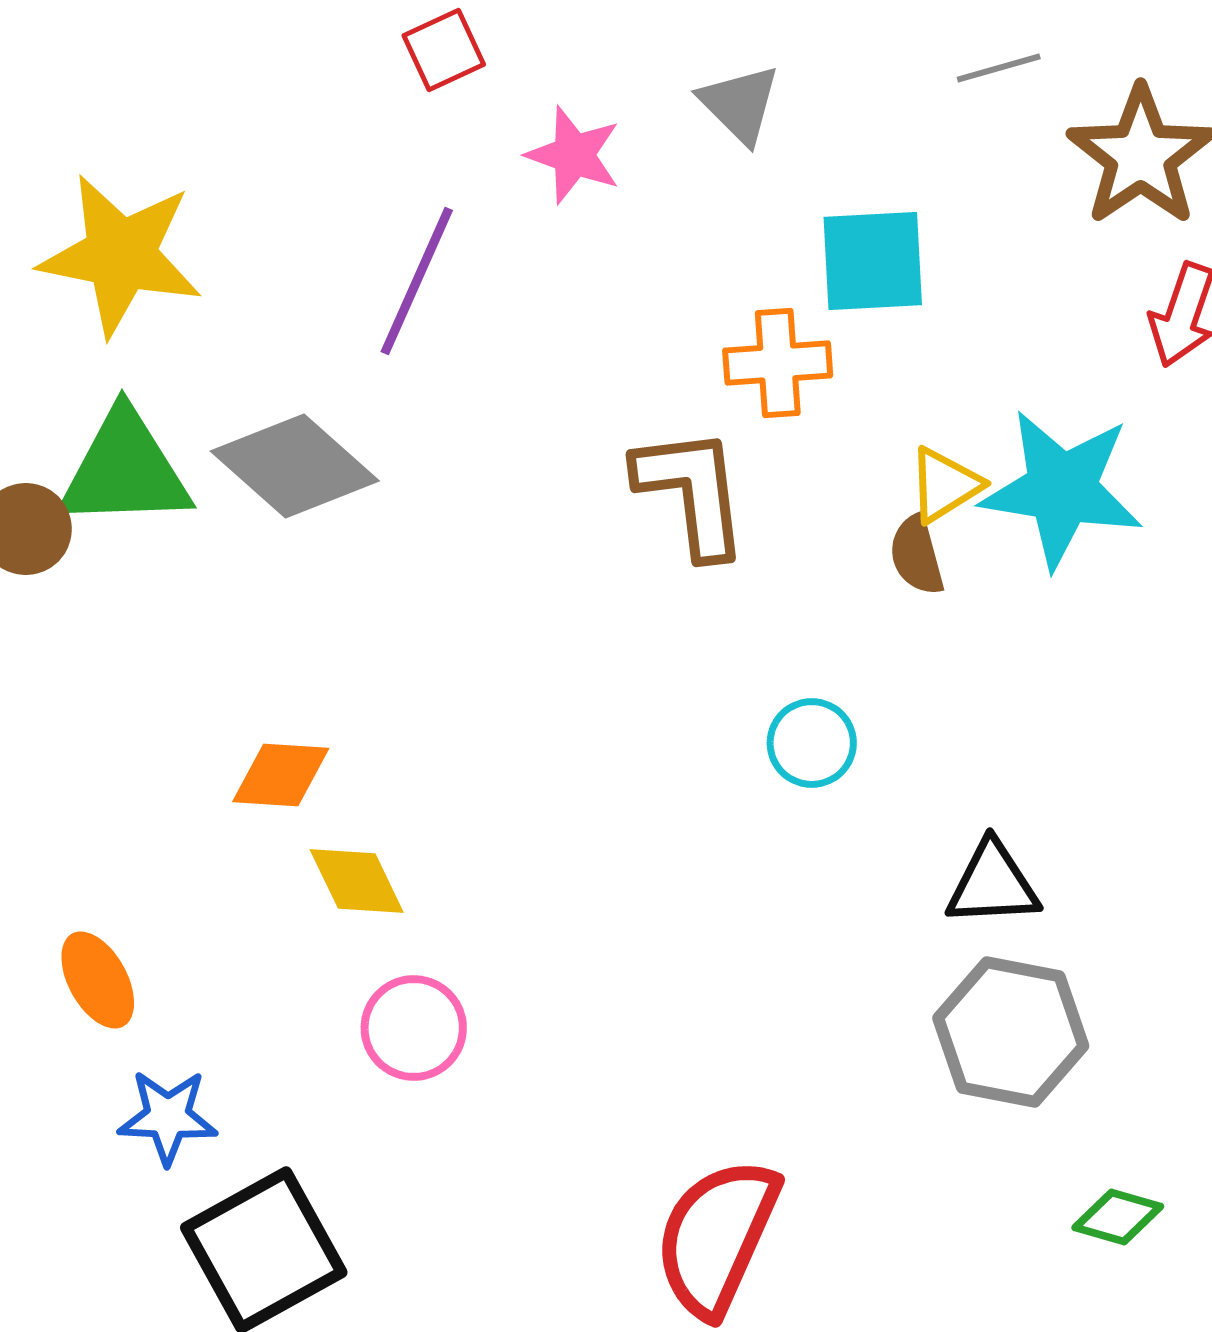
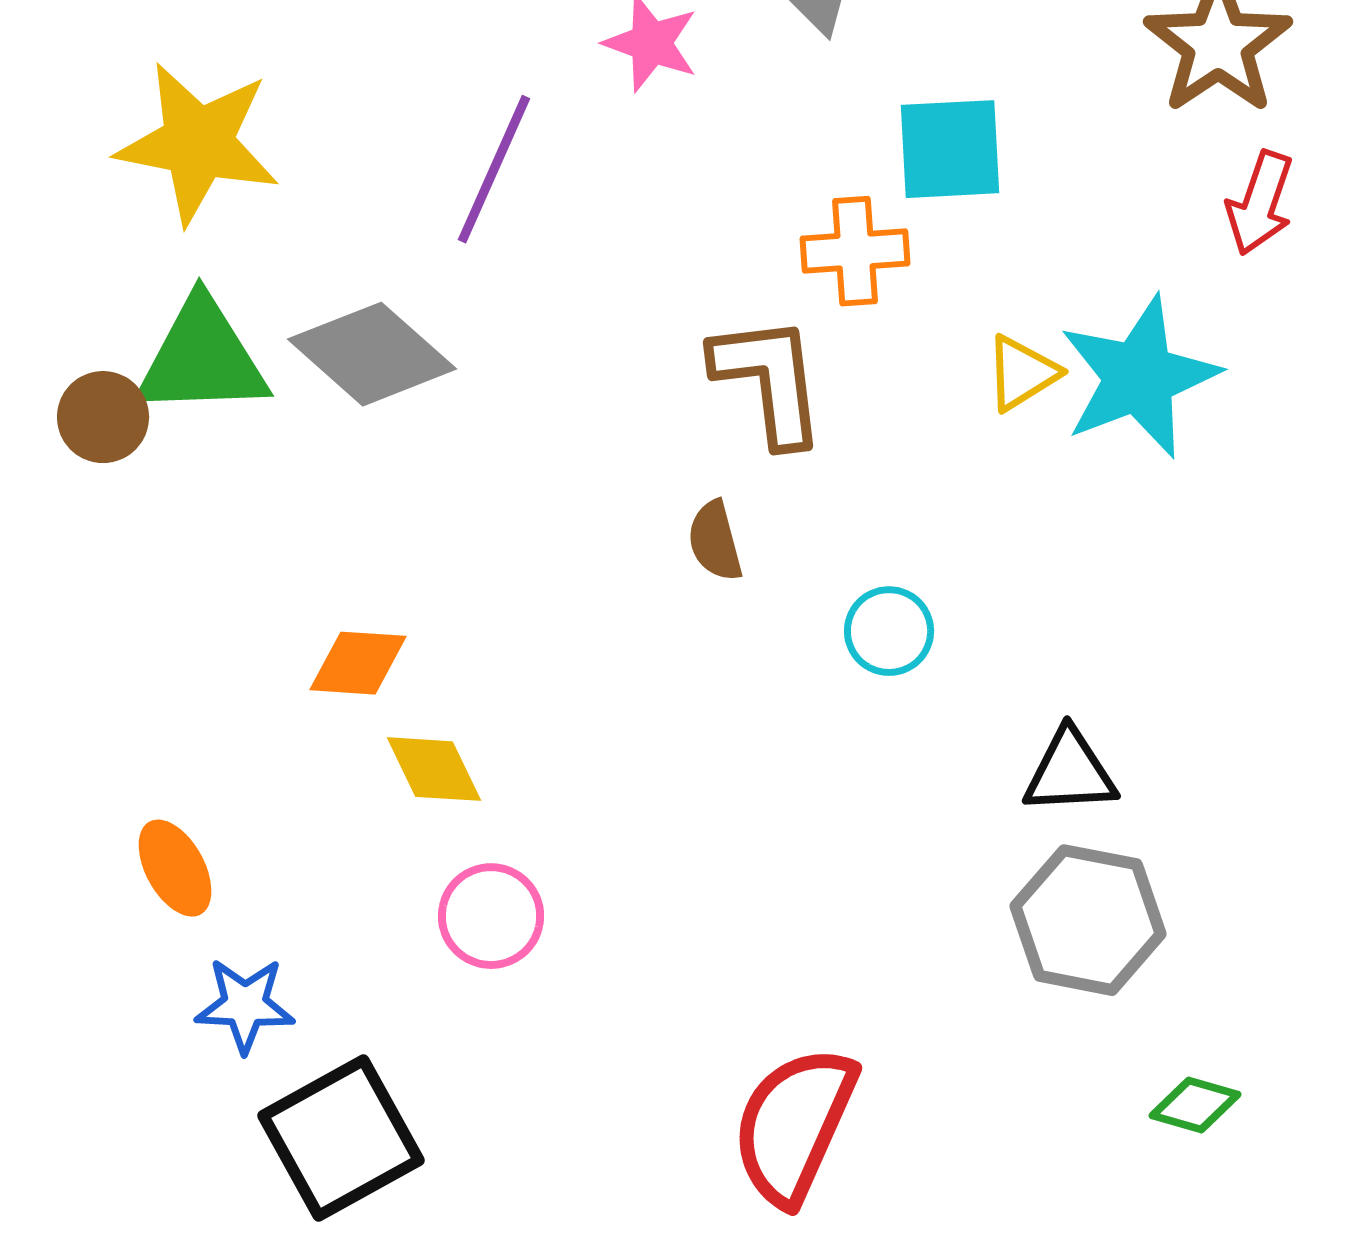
cyan star: (1062, 489) -> (1139, 377), turned -30
brown semicircle: (917, 555) -> (715, 541), moved

